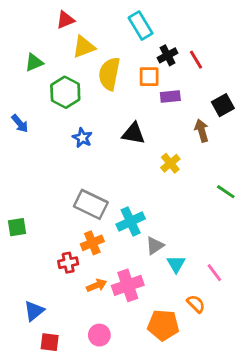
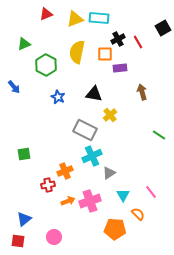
cyan rectangle: (141, 26) -> (99, 18), turned -54
yellow triangle: (84, 47) -> (75, 19), moved
black square: (223, 105) -> (163, 28), moved
yellow cross: (170, 163) -> (110, 115), moved
gray rectangle: (91, 204) -> (85, 130), moved
green square: (17, 227) -> (24, 154), moved
cyan triangle: (176, 264) -> (123, 195), moved
pink circle: (99, 335) -> (54, 237), moved
red square: (50, 342) -> (18, 241), moved

